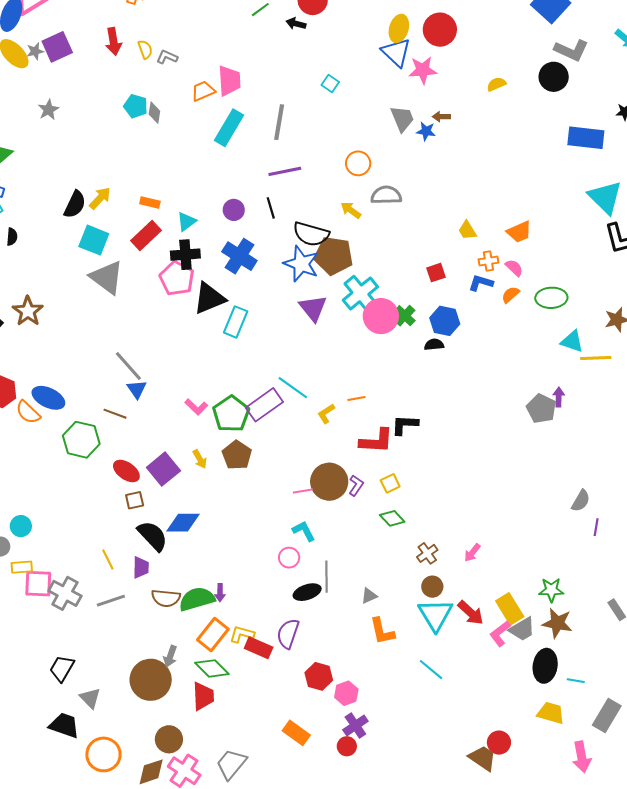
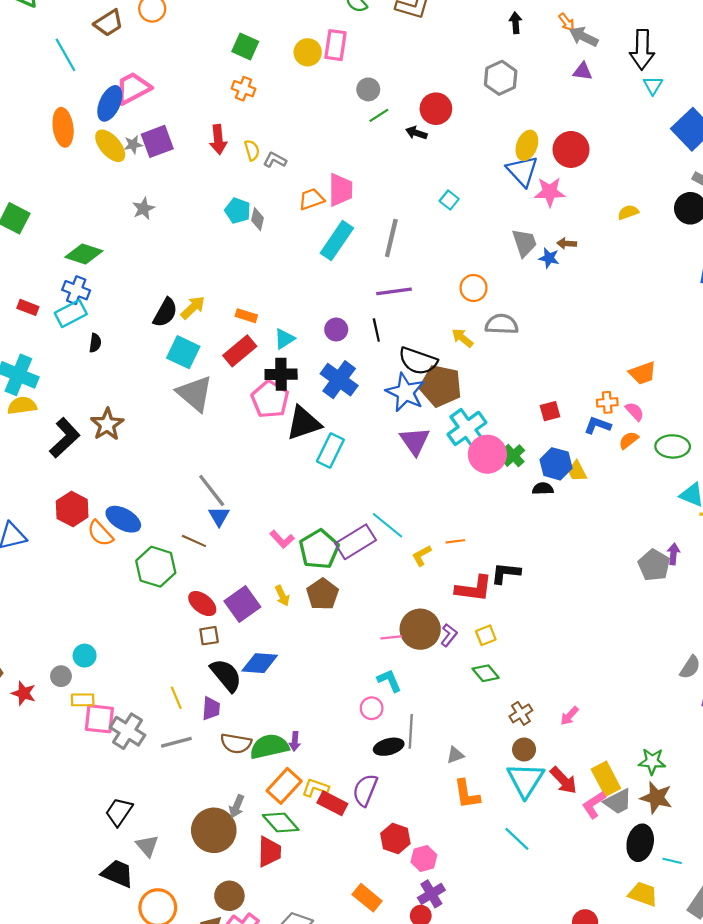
yellow trapezoid: (467, 230) -> (577, 471), moved

